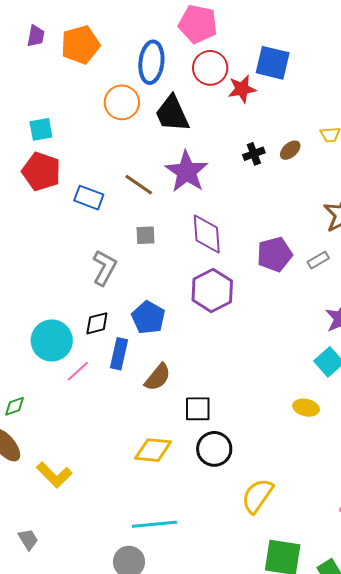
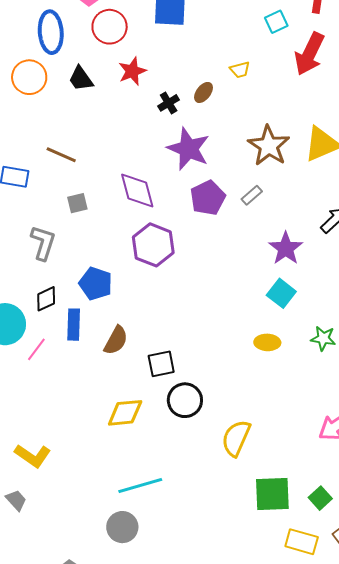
red star: (242, 89) -> (132, 71), moved
black trapezoid: (172, 114) -> (81, 79), size x0.7
purple star: (187, 172) -> (188, 149), moved
gray trapezoid: (28, 539) -> (16, 500), moved

